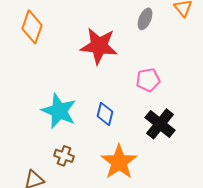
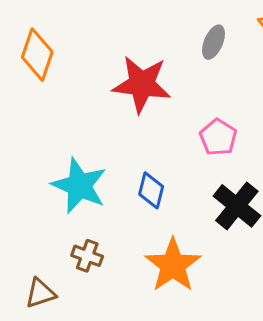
pink pentagon: (148, 80) -> (218, 137), turned -30

